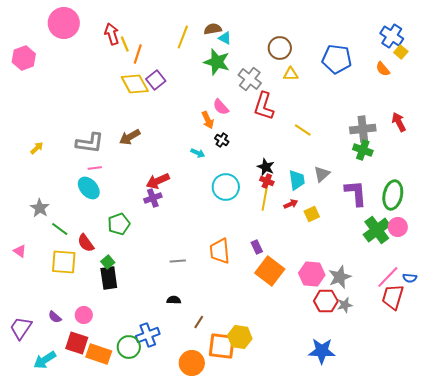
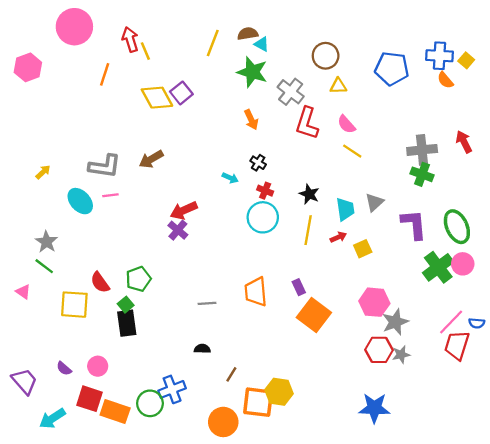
blue cross: (392, 36) -> (439, 56), moved, turned -30
orange line: (138, 54) -> (105, 74), moved
pink semicircle: (221, 107) -> (346, 124), moved
orange arrow: (208, 120) -> (251, 120), moved
red cross: (267, 181) -> (265, 191), moved
cyan ellipse: (89, 188) -> (80, 201), moved
green ellipse: (393, 195) -> (457, 227), turned -36
purple cross: (153, 198) -> (178, 230), turned -30
green pentagon: (119, 224) -> (138, 279), moved
green line: (60, 229) -> (44, 266), moved
pink hexagon: (312, 274) -> (374, 302), moved
purple trapezoid: (21, 328) -> (24, 381), turned 105

